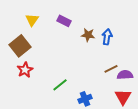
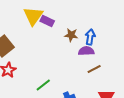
yellow triangle: (32, 20) -> (33, 16), moved, size x1.5
purple semicircle: (125, 75) -> (86, 51), moved

